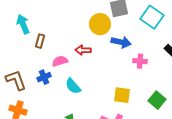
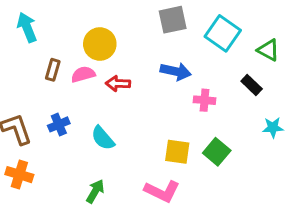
cyan arrow: (23, 24) -> (27, 27), moved
yellow circle: (100, 24) -> (100, 44), moved
pink semicircle: (60, 61) -> (83, 74), moved
green square: (157, 100) -> (217, 152), moved

